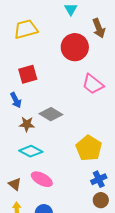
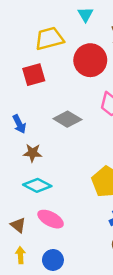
yellow trapezoid: (26, 29) -> (49, 39), moved
red square: (28, 74) -> (34, 75), moved
gray diamond: (51, 114) -> (67, 119), moved

